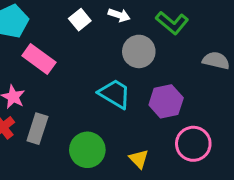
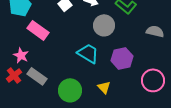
gray rectangle: (37, 129) -> (37, 76), turned -72
pink circle: (193, 144) -> (153, 80), moved
yellow triangle: (139, 159) -> (104, 87), moved

